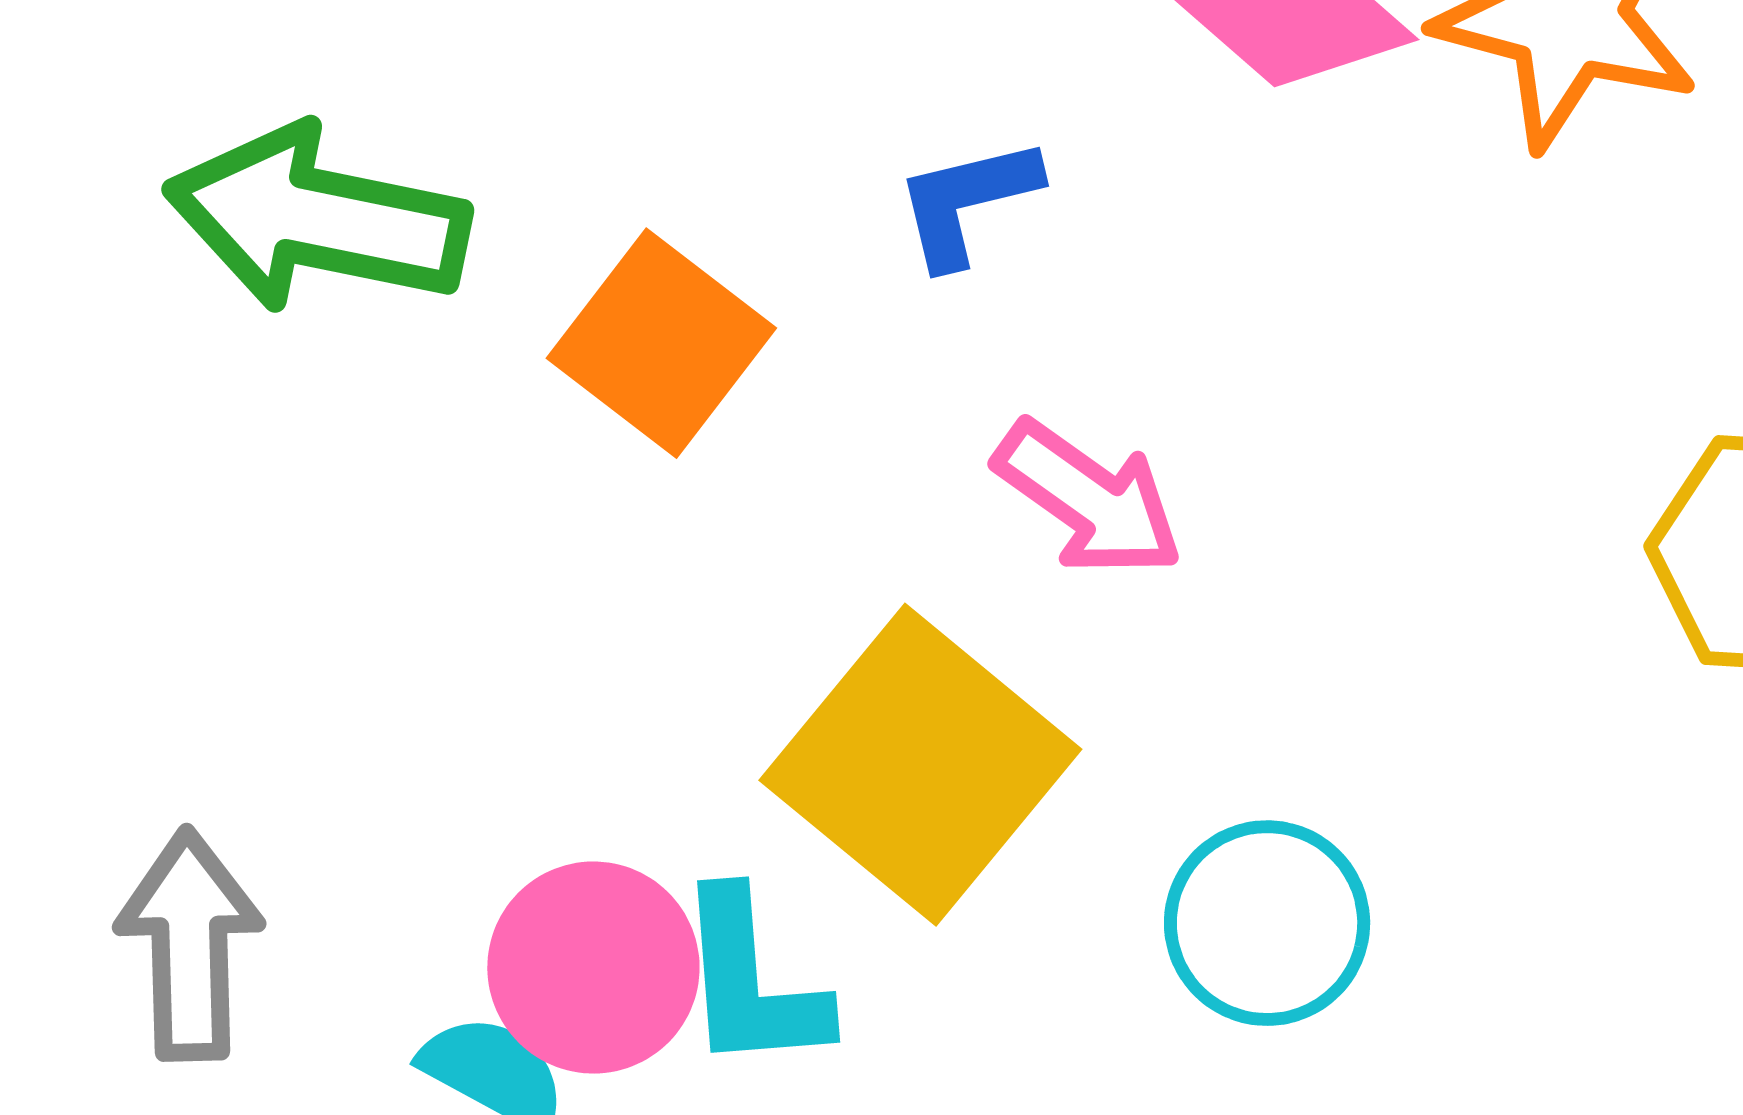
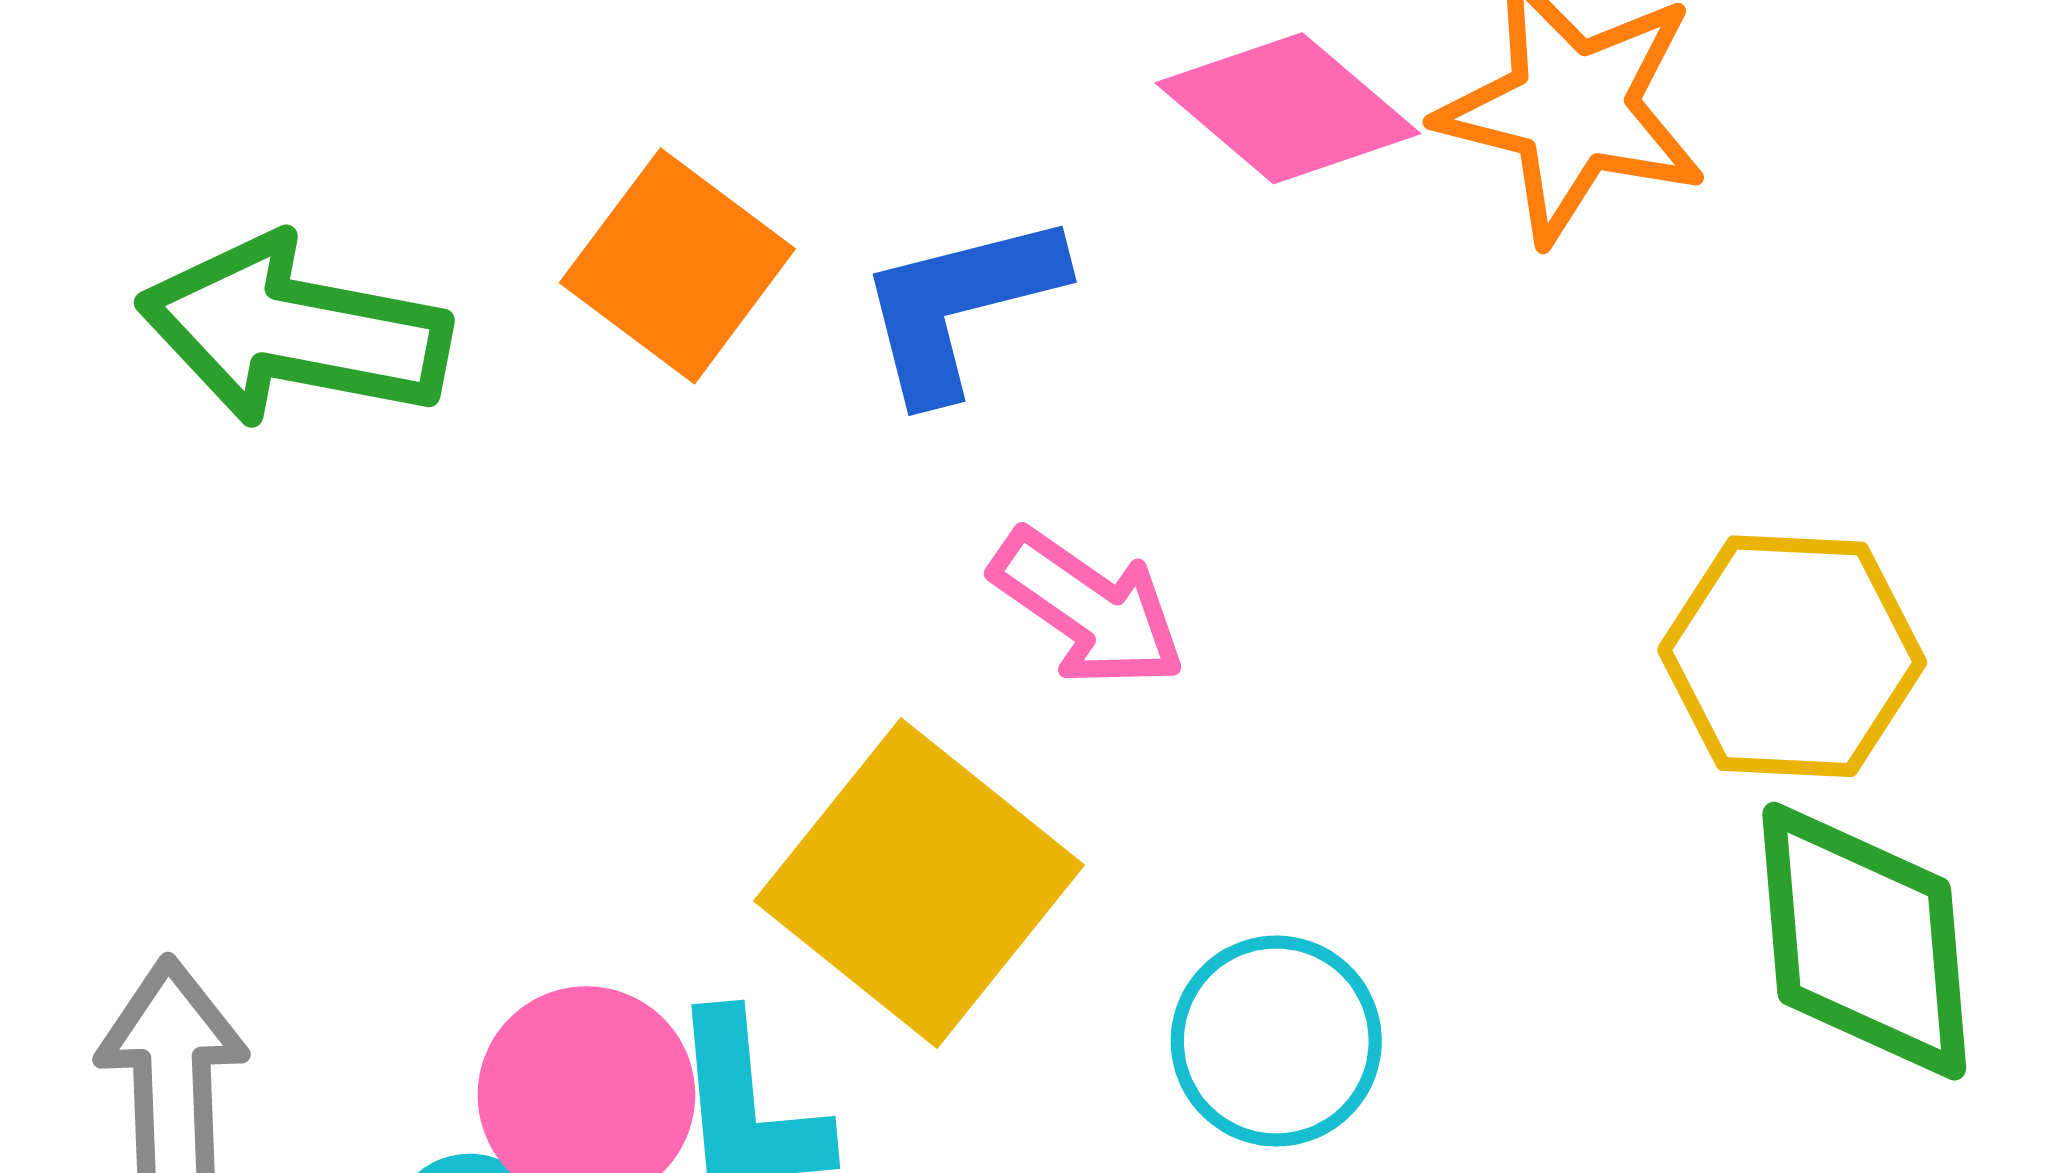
blue L-shape: (967, 202) -> (960, 305), size x1.4
orange square: (661, 343) -> (677, 266), moved

